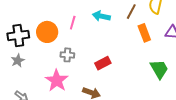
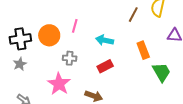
cyan arrow: (101, 16) -> (105, 40), moved
orange rectangle: (144, 33) -> (143, 50), moved

